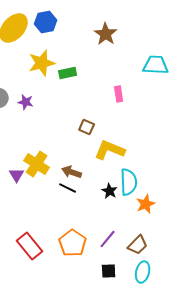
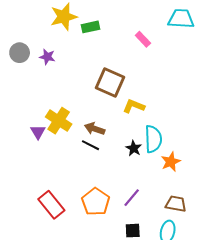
pink rectangle: (119, 94) -> (143, 39), moved, turned -35
brown square: (87, 127) -> (110, 82), size x1.8
yellow L-shape: (110, 150) -> (134, 106), size x0.7
brown trapezoid: (138, 245) -> (176, 204), moved, turned -125

